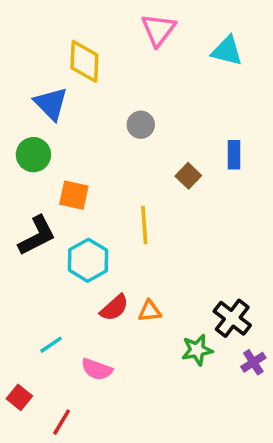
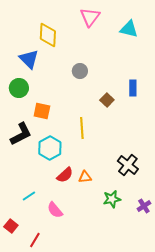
black cross: (232, 318) -> (128, 165), moved
pink semicircle: (97, 369) -> (55, 210), turned 30

